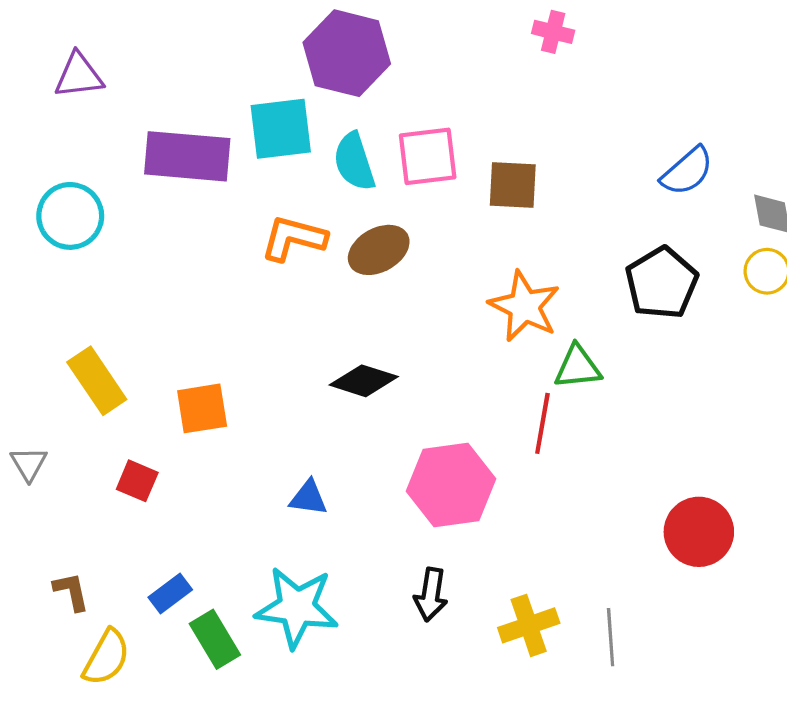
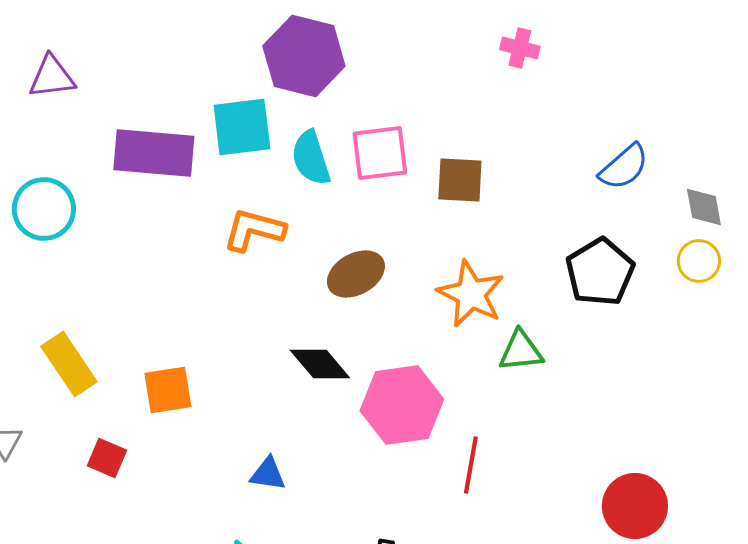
pink cross: (553, 32) -> (520, 48), moved
brown ellipse: (379, 250) -> (356, 274), moved
black diamond: (364, 381) -> (320, 364), turned 32
red line: (542, 423) -> (471, 465), moved
pink hexagon: (451, 485) -> (402, 405), moved

